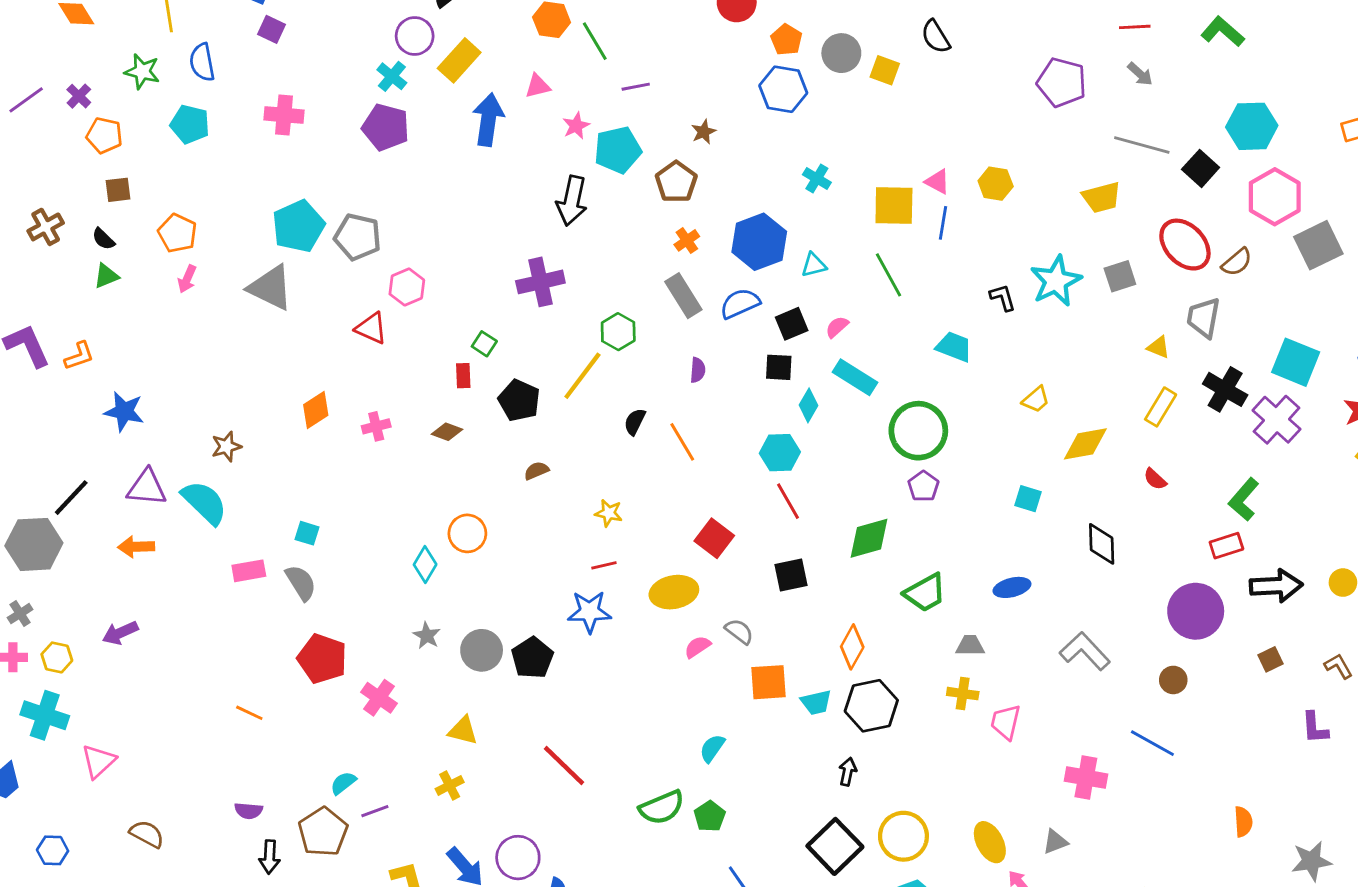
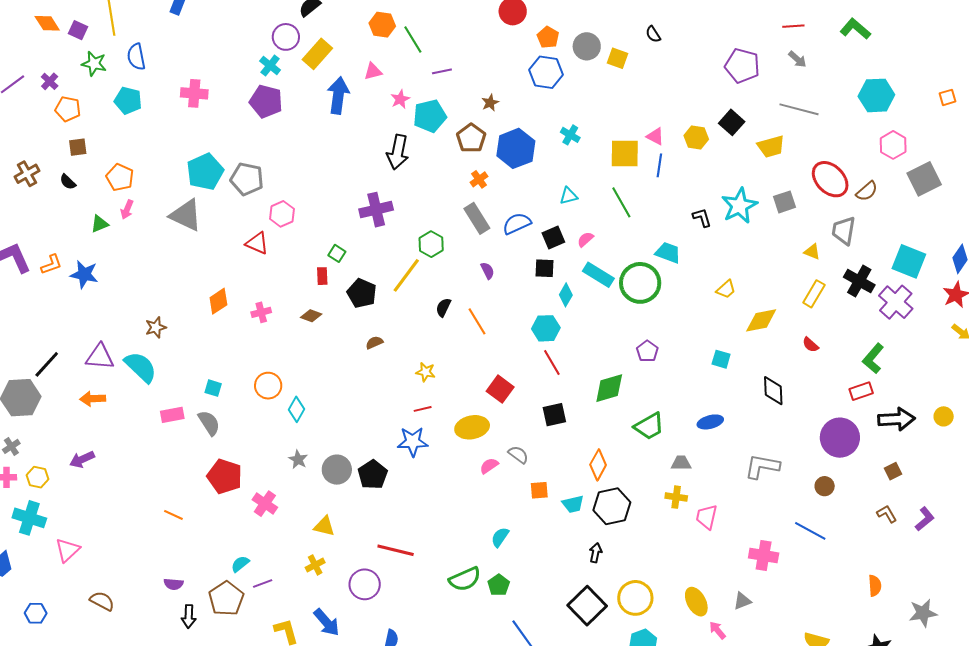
purple square: (271, 29) -> (78, 30), moved
black semicircle: (936, 37) -> (653, 34), size x0.7
black square: (1201, 168) -> (732, 122), moved
pink hexagon: (1275, 197) -> (893, 145), size x0.7
blue hexagon: (759, 242) -> (516, 148), moved
green triangle: (106, 276) -> (100, 224), moved
purple semicircle: (698, 370) -> (487, 271), turned -30
blue star: (124, 411) -> (84, 274), moved
green circle: (918, 431) -> (640, 283), moved
orange circle: (467, 533) -> (268, 386), moved
gray L-shape: (1085, 651) -> (762, 466), turned -36
brown L-shape: (1338, 666) -> (887, 514), moved
orange square: (769, 682) -> (539, 490), size x0.7
purple L-shape: (1315, 728) -> (925, 519), turned -125
red line: (564, 766) -> (396, 550), turned -30
purple circle: (518, 858) -> (365, 584), moved

